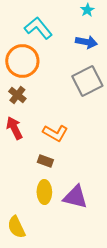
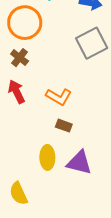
brown rectangle: (45, 161) -> (64, 126), moved

